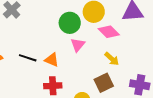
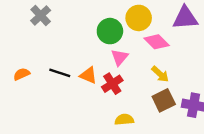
brown square: (104, 83) -> (164, 100), moved
red cross: (53, 86) -> (112, 84), moved, turned -30

